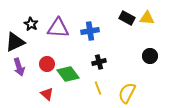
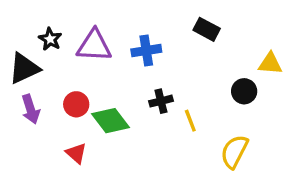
yellow triangle: (147, 18) -> (270, 64), moved
yellow line: (98, 88) -> (190, 121), moved
yellow semicircle: (127, 93) -> (234, 152), moved

